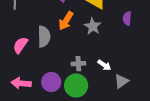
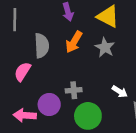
gray semicircle: (44, 37) -> (42, 46), moved
gray cross: (78, 64) -> (74, 90), moved
purple circle: (51, 82) -> (49, 105), moved

